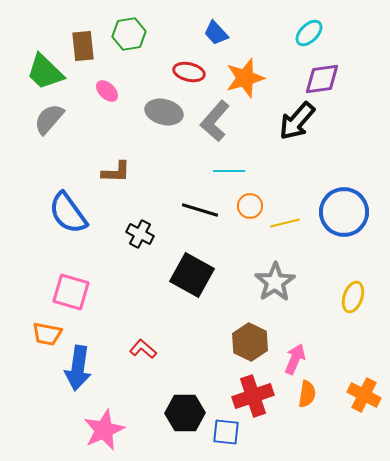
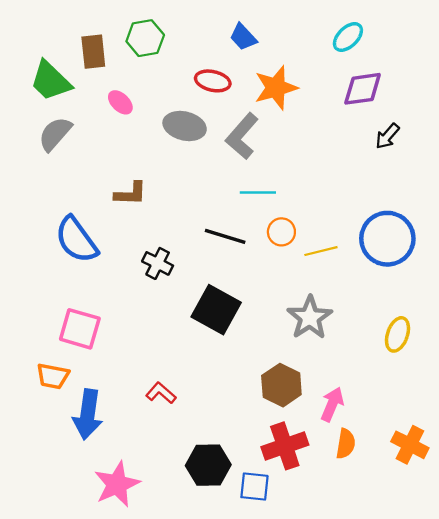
black arrow: (297, 121) -> (387, 136), moved, size x0.6

